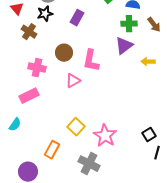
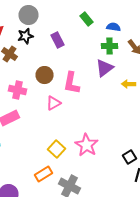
purple rectangle: (77, 18) -> (58, 40), turned -56
pink star: (105, 136) -> (86, 145), moved
orange rectangle: (52, 150) -> (44, 174), moved, turned 30

